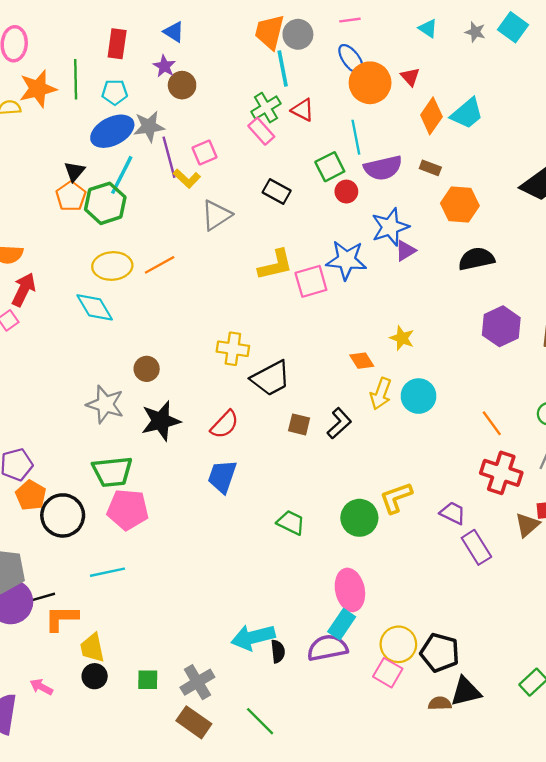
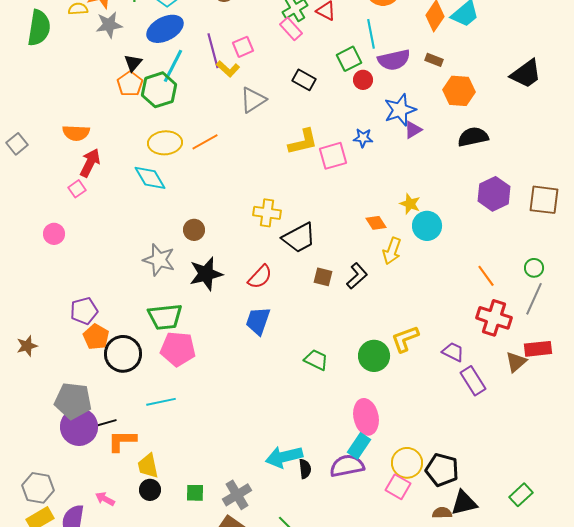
gray star: (149, 126) -> (109, 25), moved
blue star: (346, 260) -> (363, 138), size x0.6
cyan circle: (418, 396) -> (427, 226), moved

